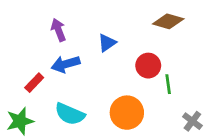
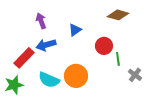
red rectangle: (34, 83) -> (24, 58), size x1.5
orange circle: (127, 113) -> (76, 76), moved
gray cross: (192, 121) -> (135, 75), moved

